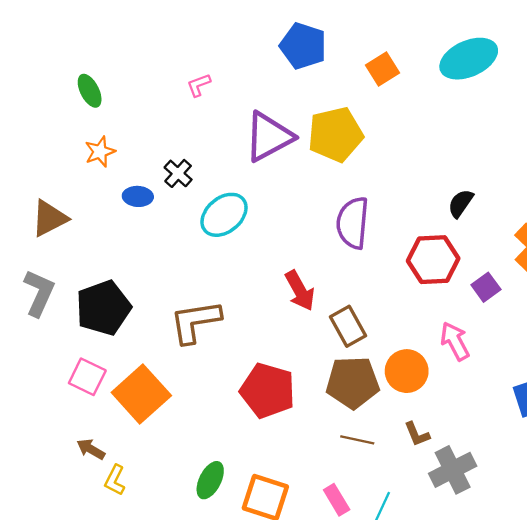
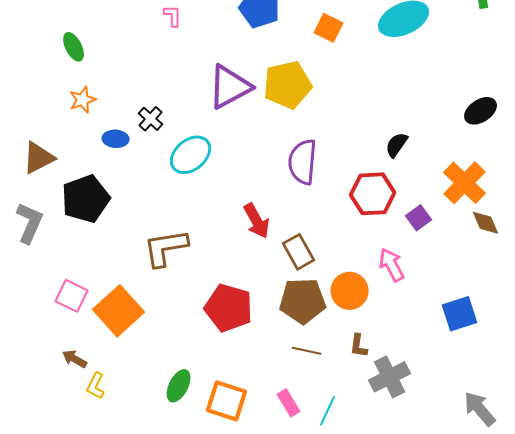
orange square: (383, 69) -> (329, 28), turned -32
pink L-shape: (199, 85) -> (173, 16), moved, turned 110
black pentagon: (103, 308) -> (86, 199), moved
brown L-shape: (417, 434) -> (359, 346), turned 30

